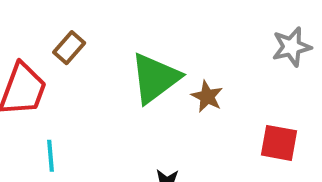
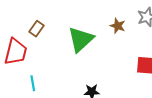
brown star: (207, 96) -> (118, 26), moved

